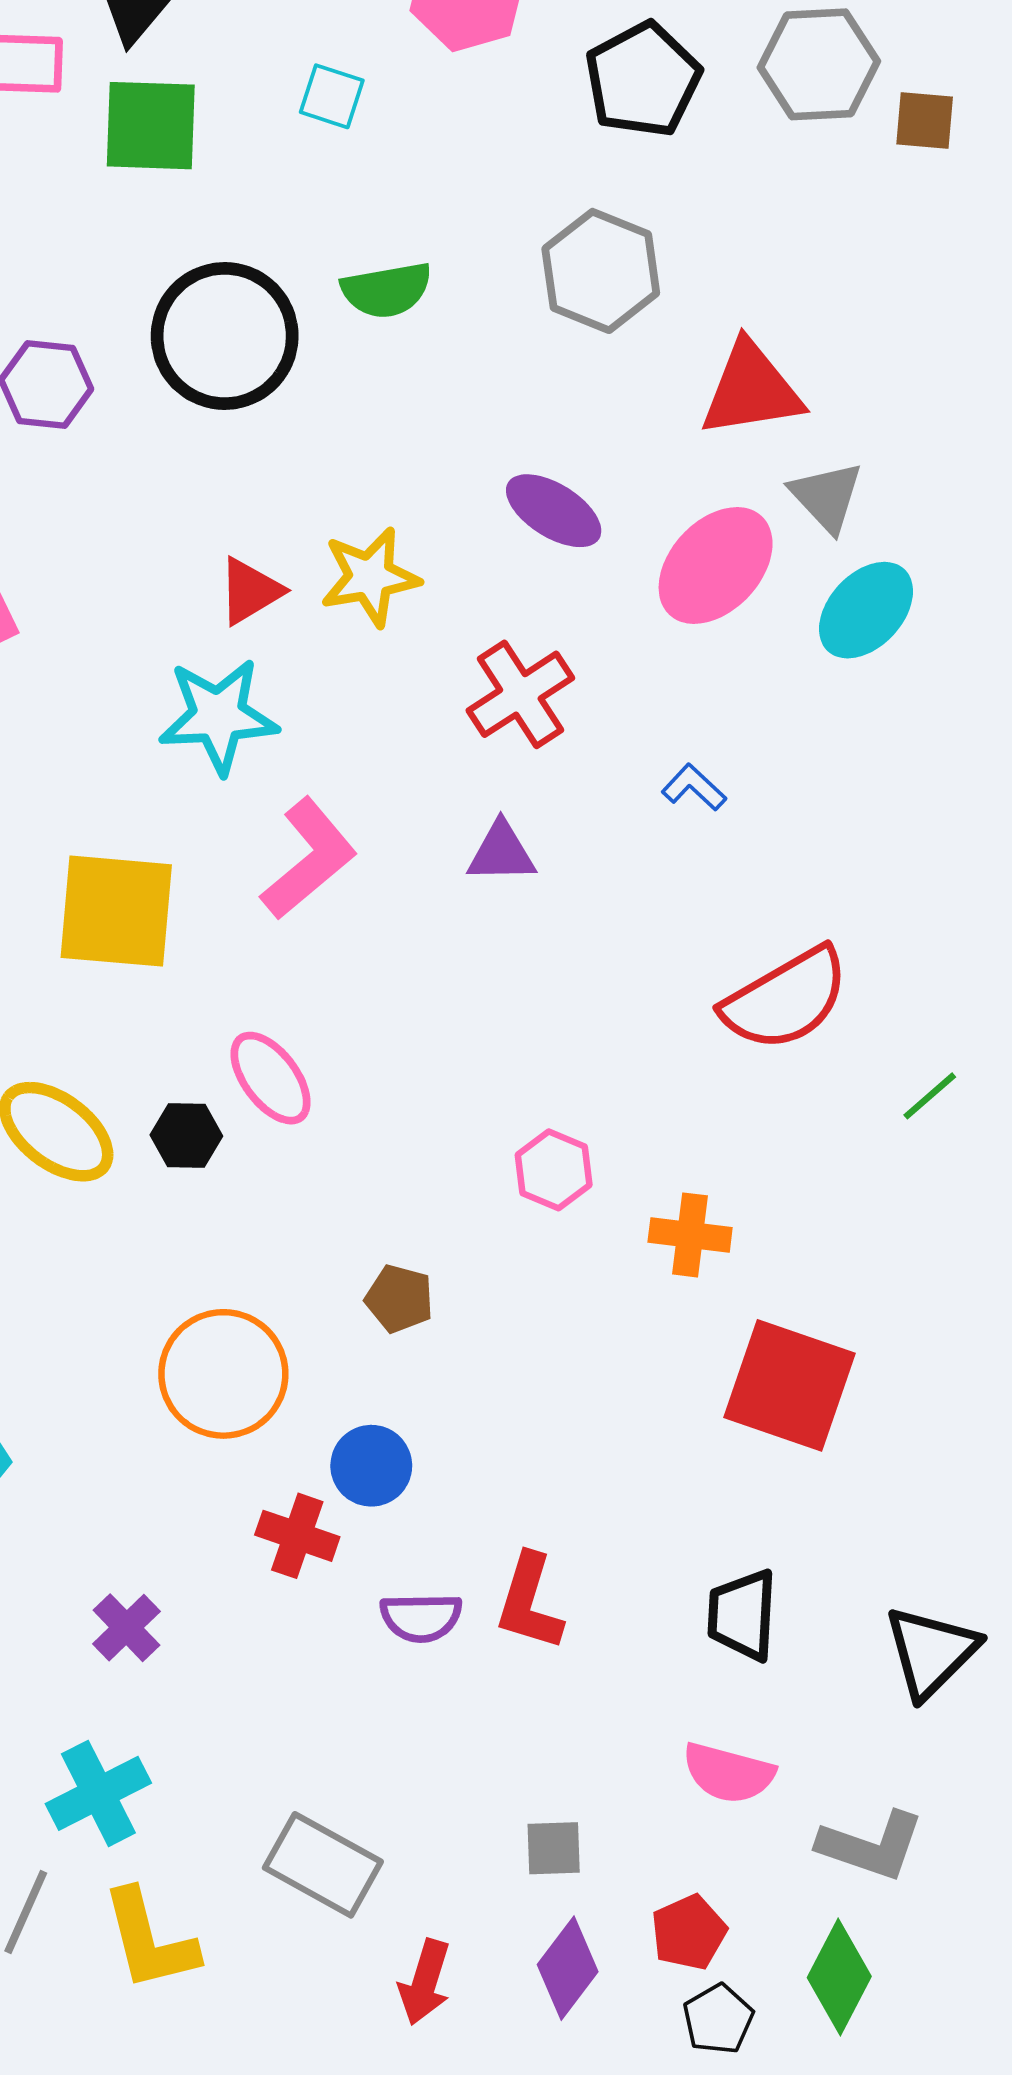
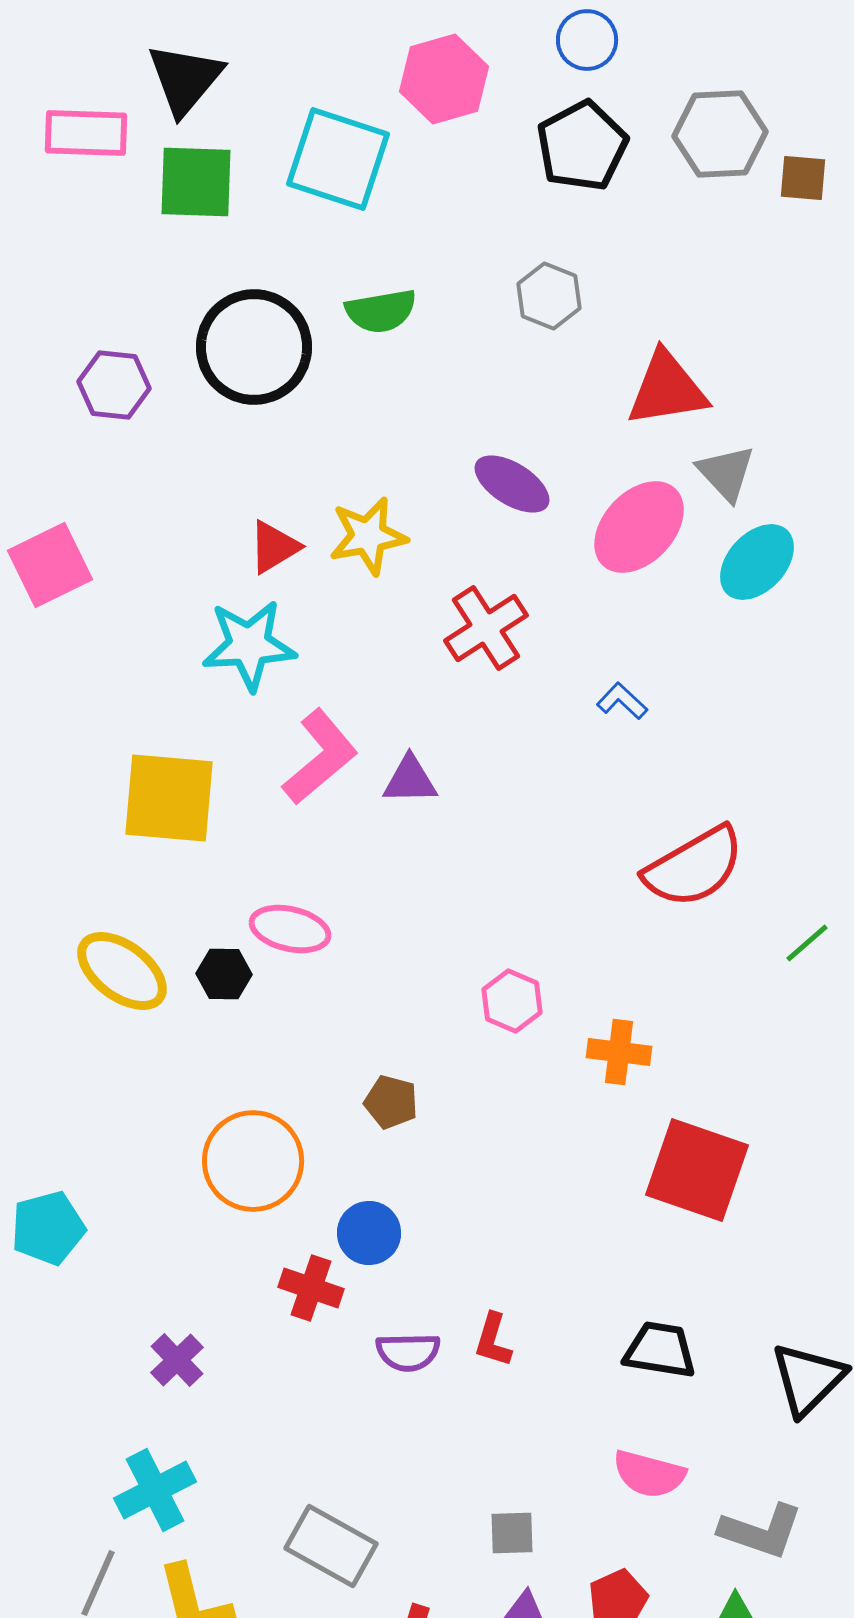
cyan square: (332, 96) -> (338, 159), size x2.0
gray hexagon: (601, 271) -> (549, 296), size x0.7
purple triangle: (501, 852) -> (410, 780), moved
pink ellipse: (271, 1078) -> (290, 929), turned -40
red L-shape: (529, 1602) -> (493, 1340), size x0.7
black trapezoid: (742, 1615) -> (660, 1350), turned 96

